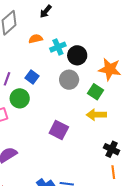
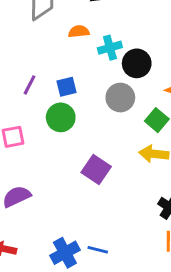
blue square: (32, 77) -> (66, 87), turned 32
green circle: (20, 98) -> (61, 117), moved

